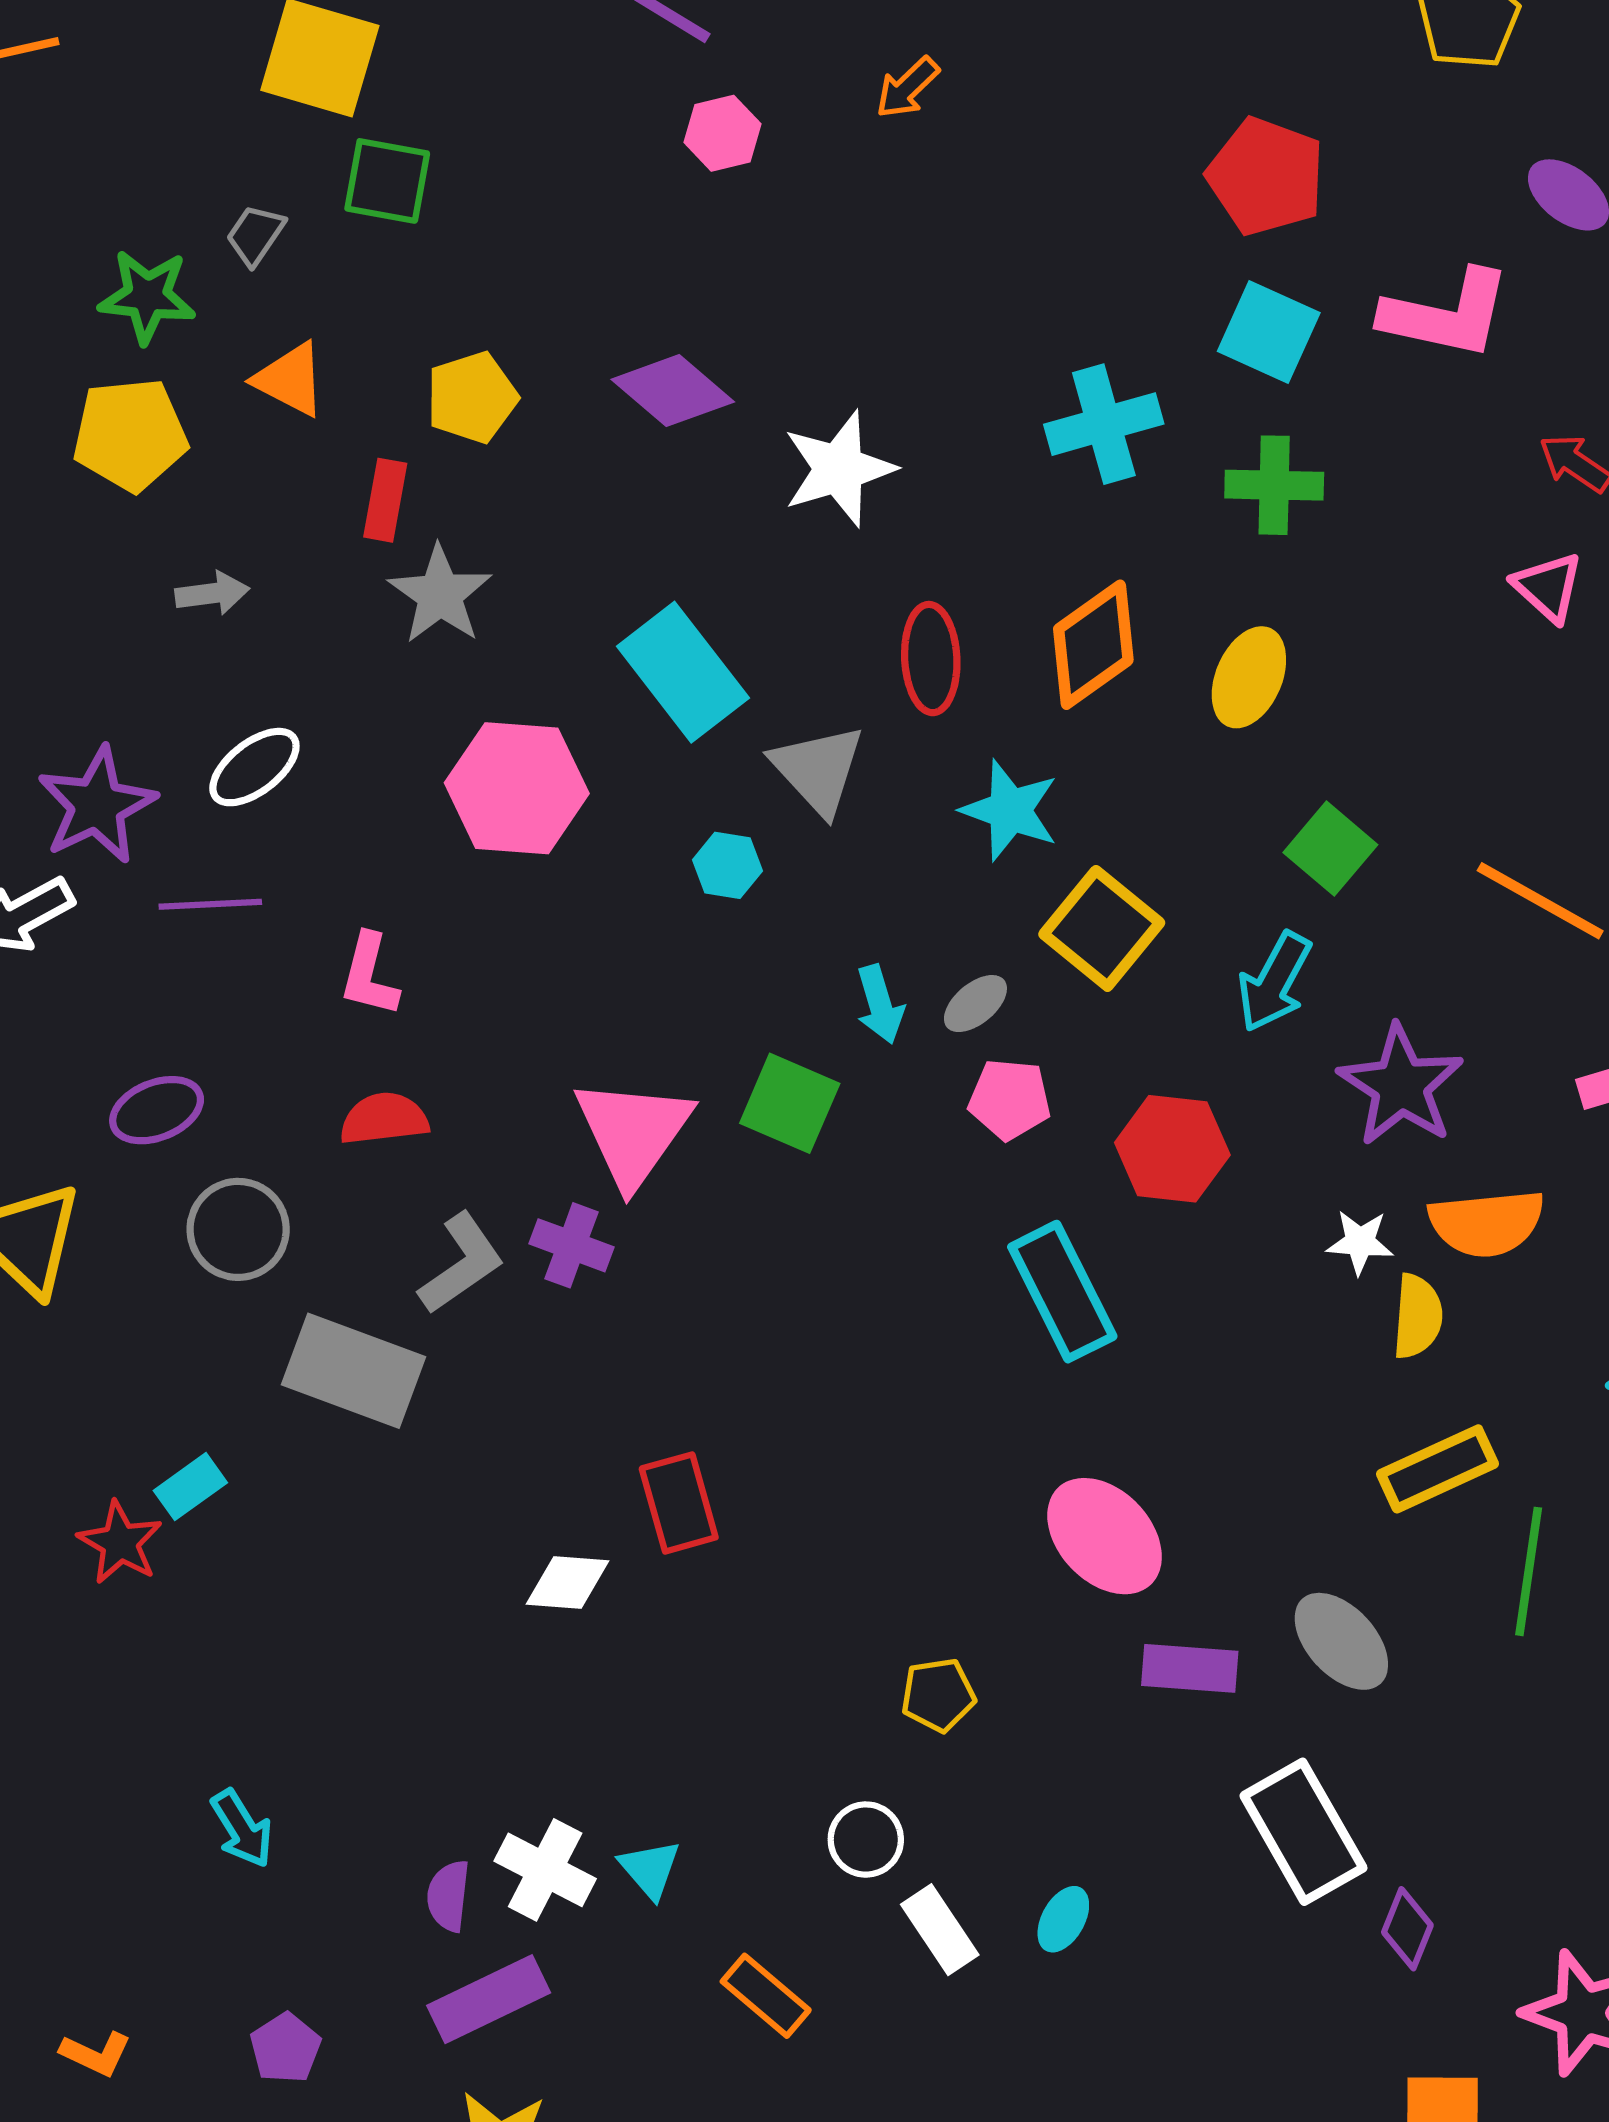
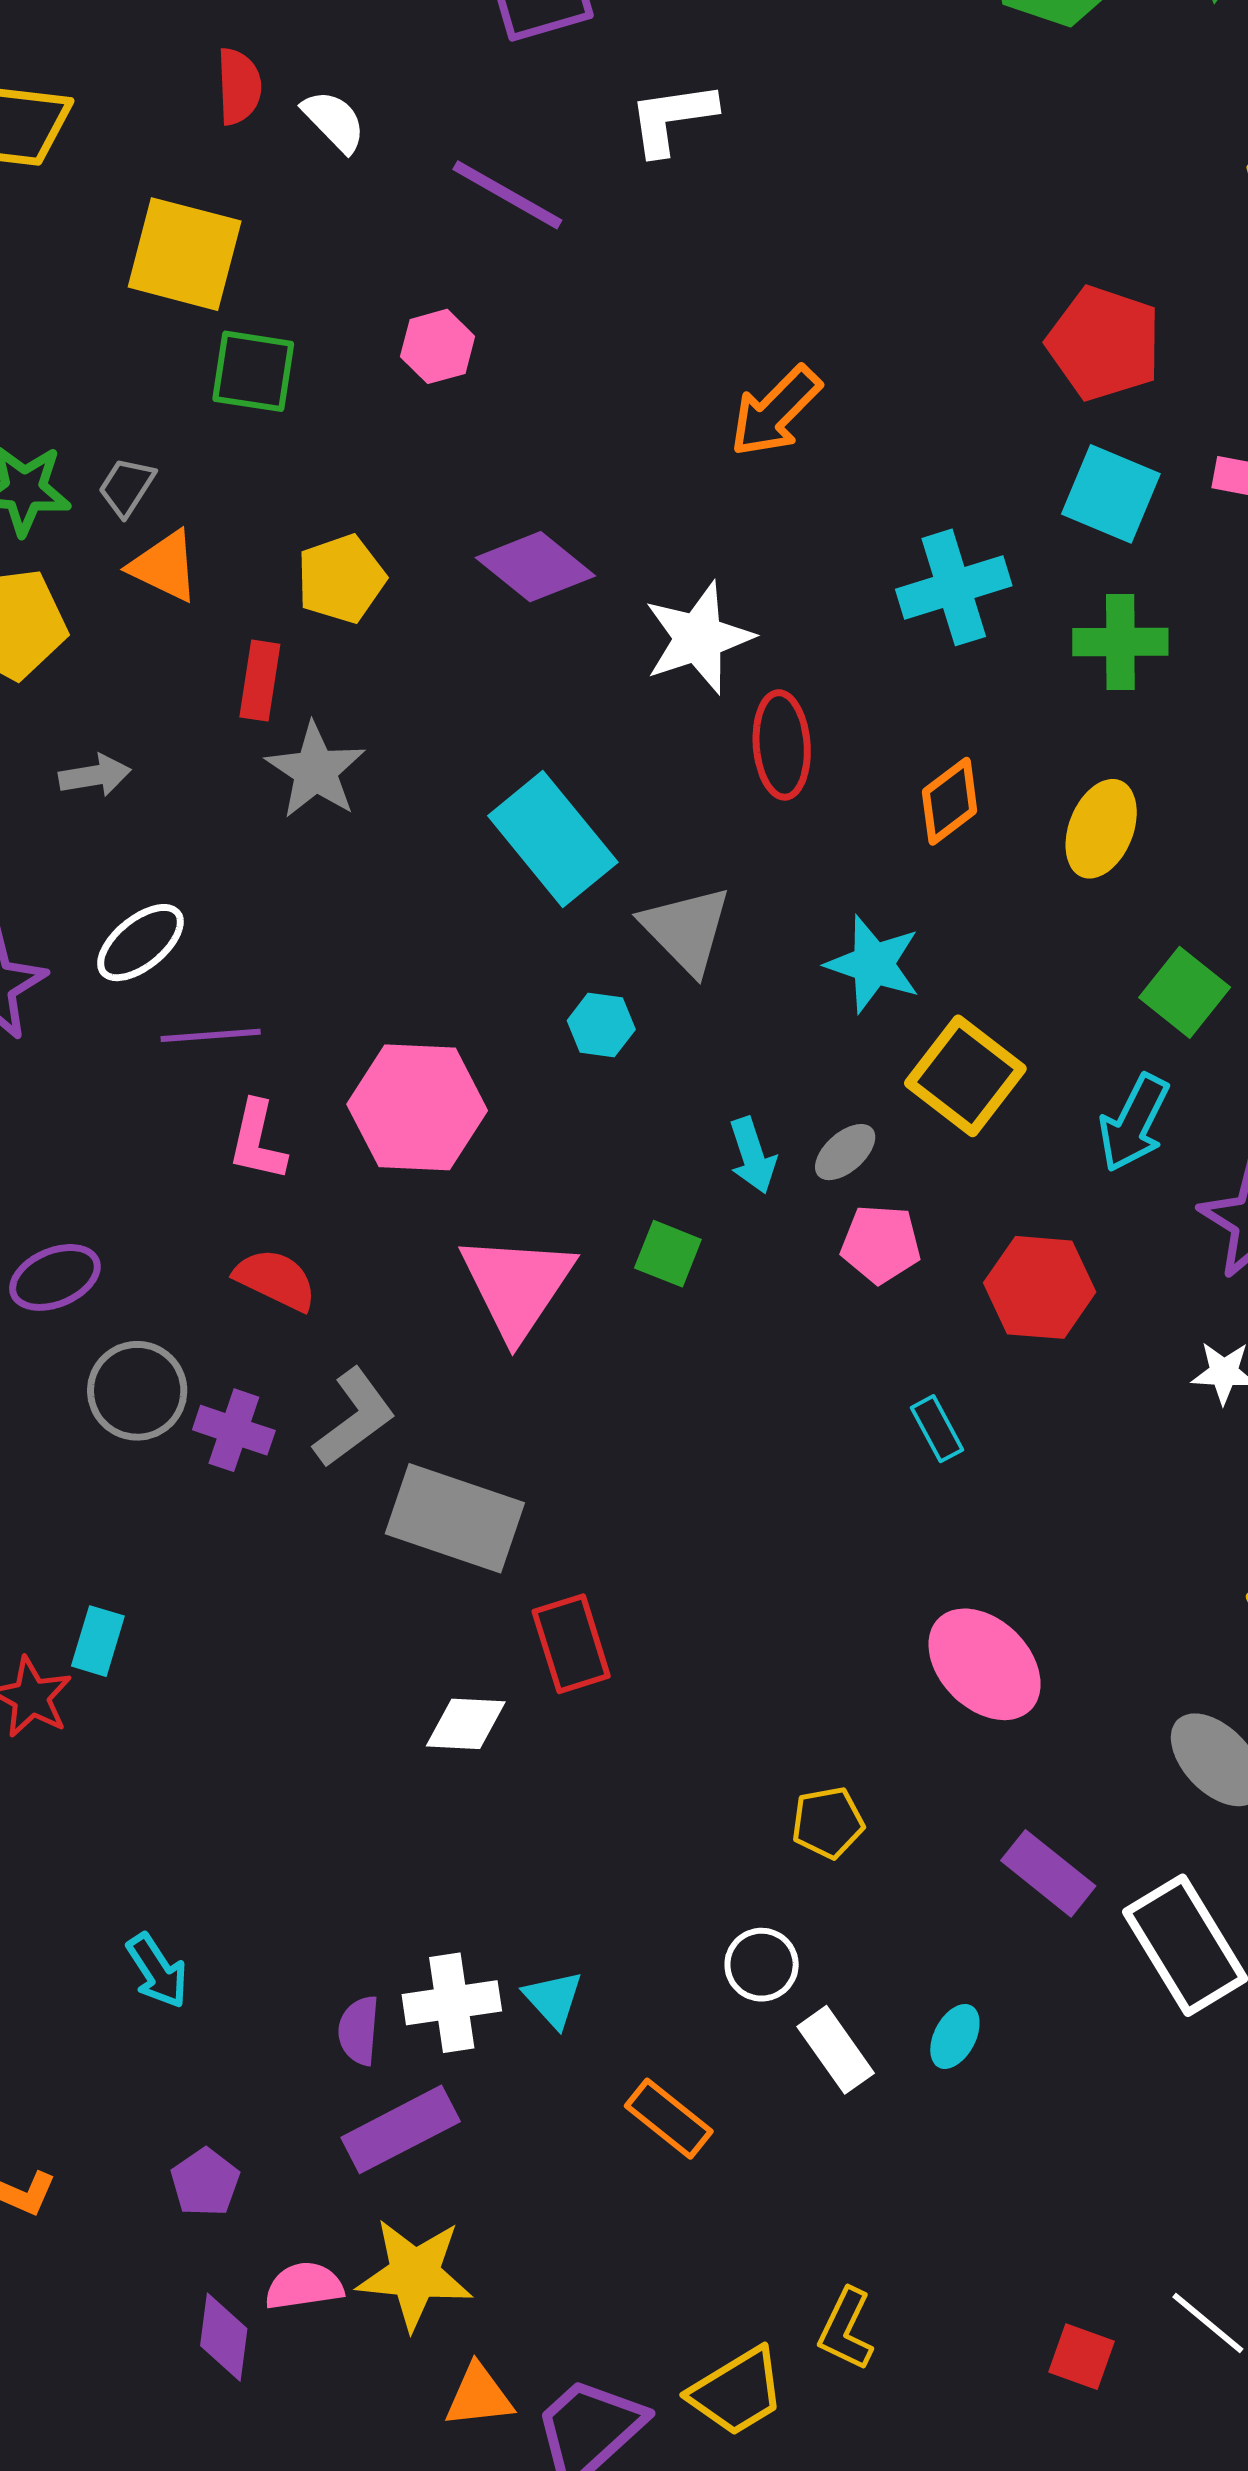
orange arrow: (907, 88) -> (775, 411), moved, size x1.5
pink hexagon: (723, 133) -> (438, 346), moved
gray trapezoid: (255, 235) -> (127, 487), moved
orange diamond: (1093, 645) -> (950, 801), size x0.7
red ellipse: (931, 659) -> (782, 745), moved
pink hexagon: (517, 788) -> (417, 1107), moved
purple line: (210, 904) -> (211, 1035), moved
green square: (790, 1103) -> (668, 1254), size x0.7
red semicircle: (384, 1119) -> (276, 1280), turned 34
purple cross: (572, 1245) -> (234, 1430), moved
cyan rectangle: (1062, 1292) -> (937, 1429), size x0.5
gray rectangle: (353, 1371) -> (455, 1518), moved
cyan rectangle: (190, 1487) -> (98, 1641), turned -36
purple rectangle: (1190, 1668) -> (1048, 1873), moved, turned 36
white cross: (545, 1870) -> (452, 2003), turned -34

